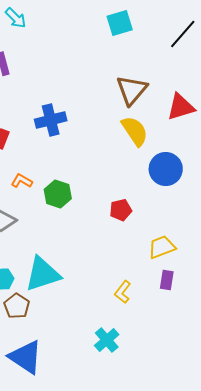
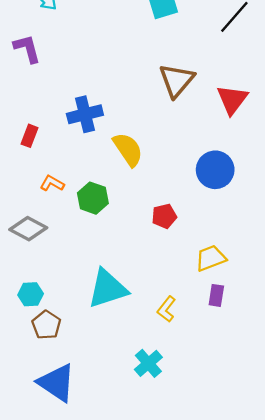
red triangle: (181, 107) -> (232, 100), turned -36
yellow semicircle: (135, 131) -> (128, 149), moved
cyan triangle: (43, 274) -> (108, 289), moved

